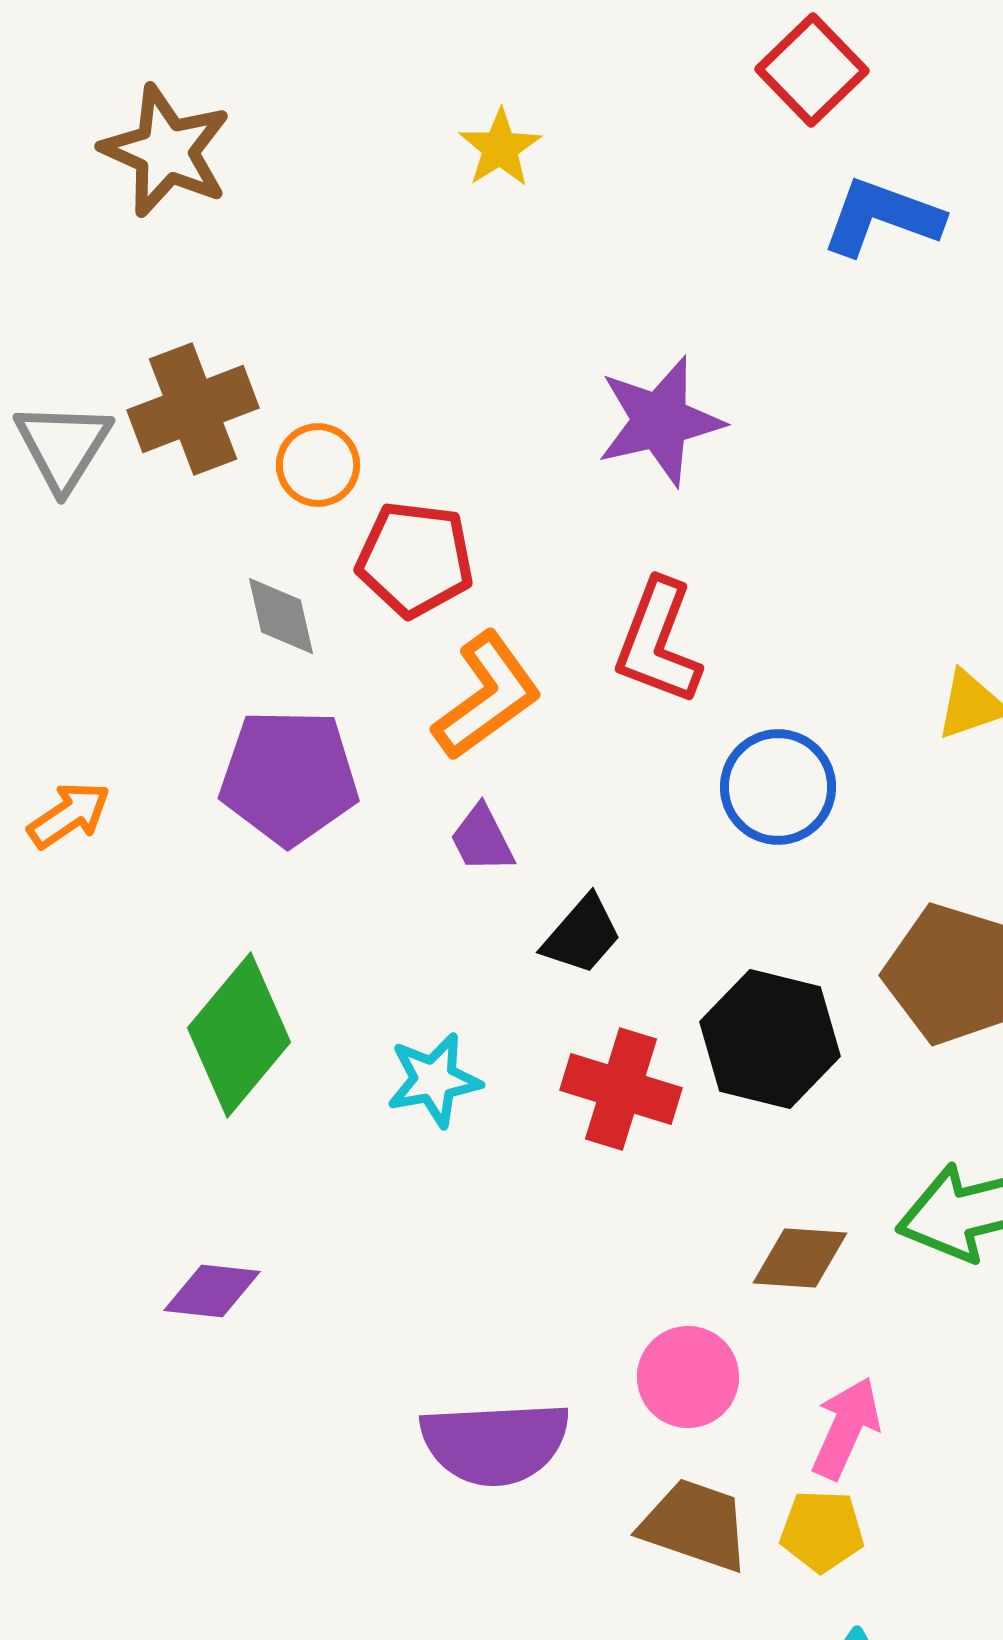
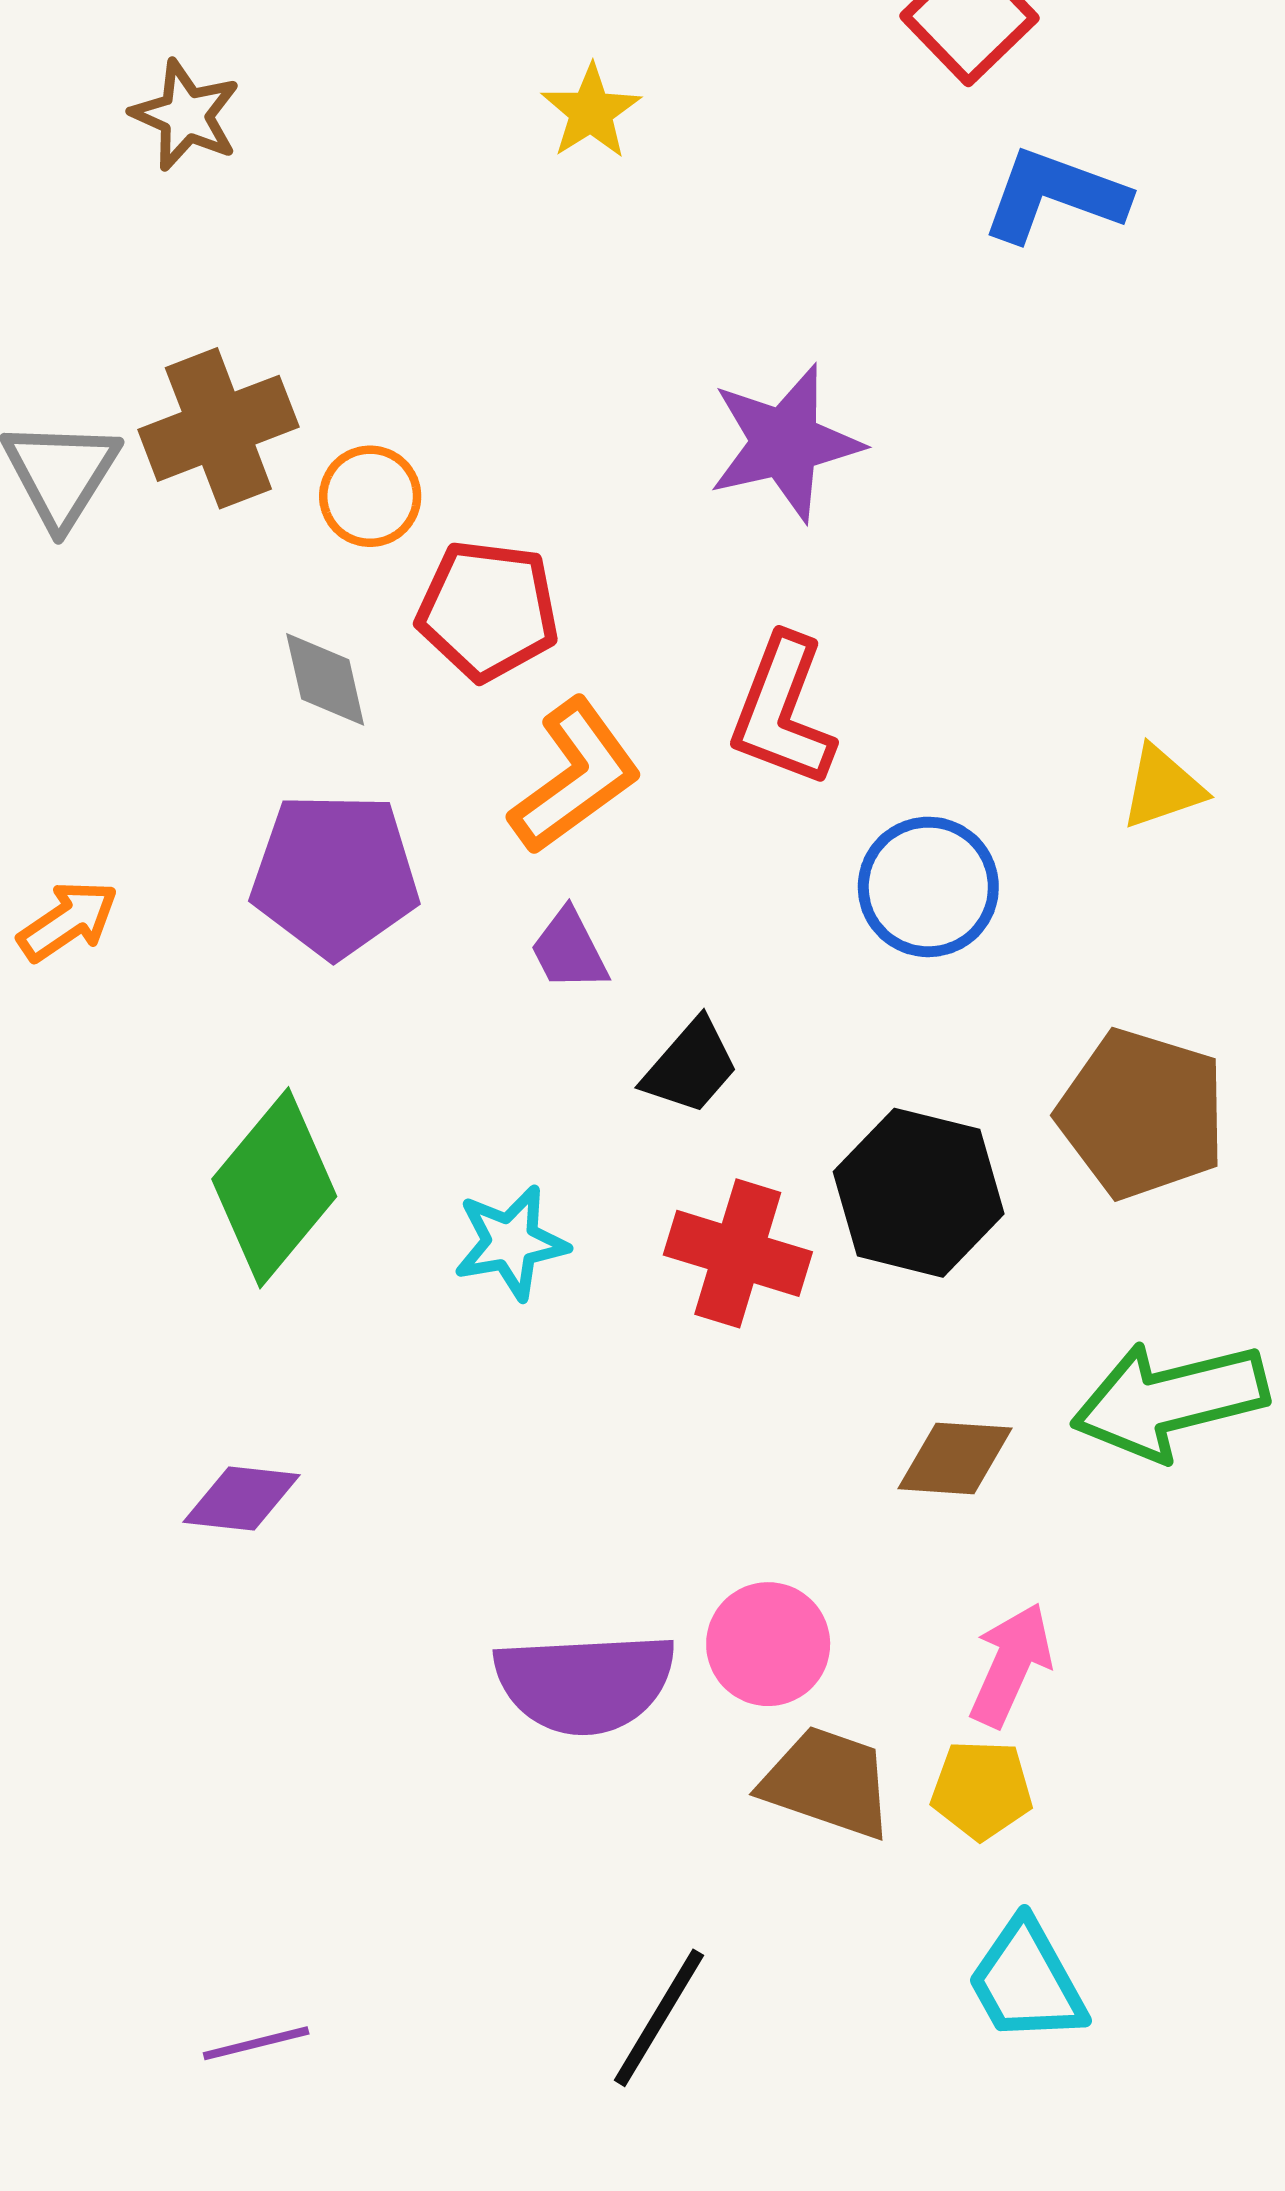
brown star: (166, 151) -> (186, 115), size x0.7
pink circle: (688, 1377) -> (768, 1644), moved

